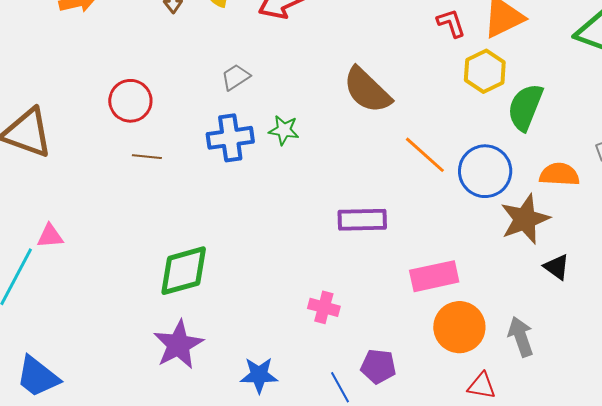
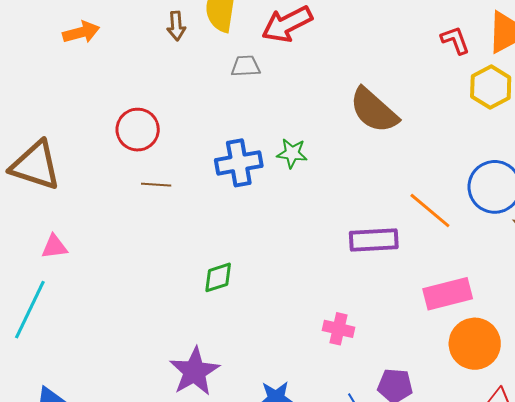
gray trapezoid: (236, 77) -> (246, 66), moved, turned 32
orange line: (425, 155) -> (430, 210), moved
pink triangle: (50, 236) -> (54, 247), moved
green diamond: (184, 271) -> (218, 277), moved, size x0.6

